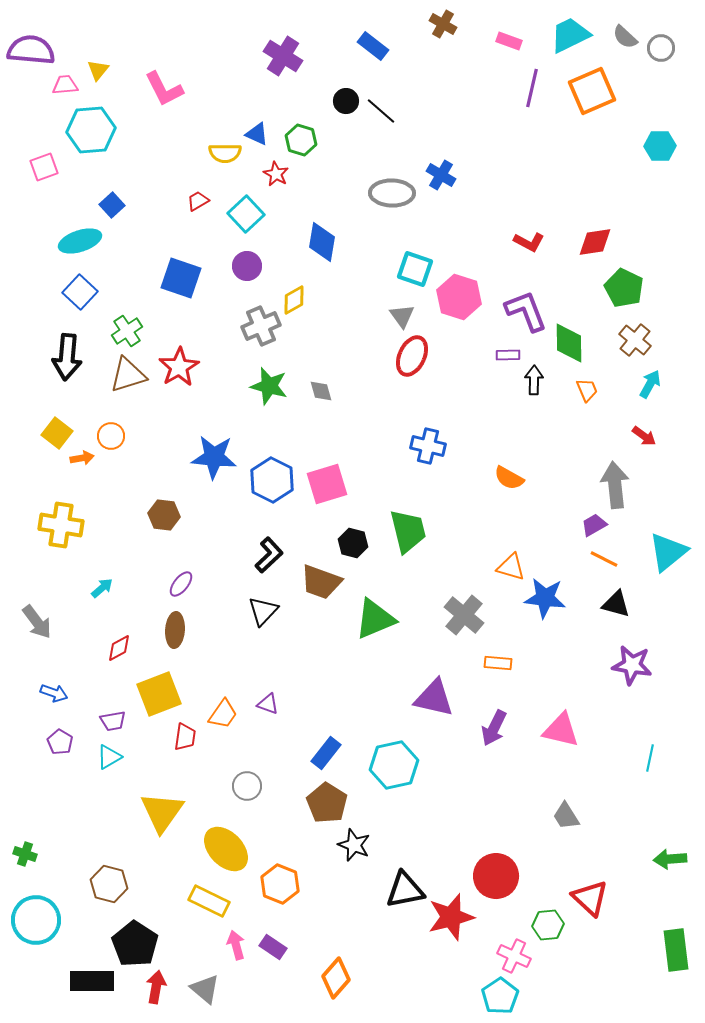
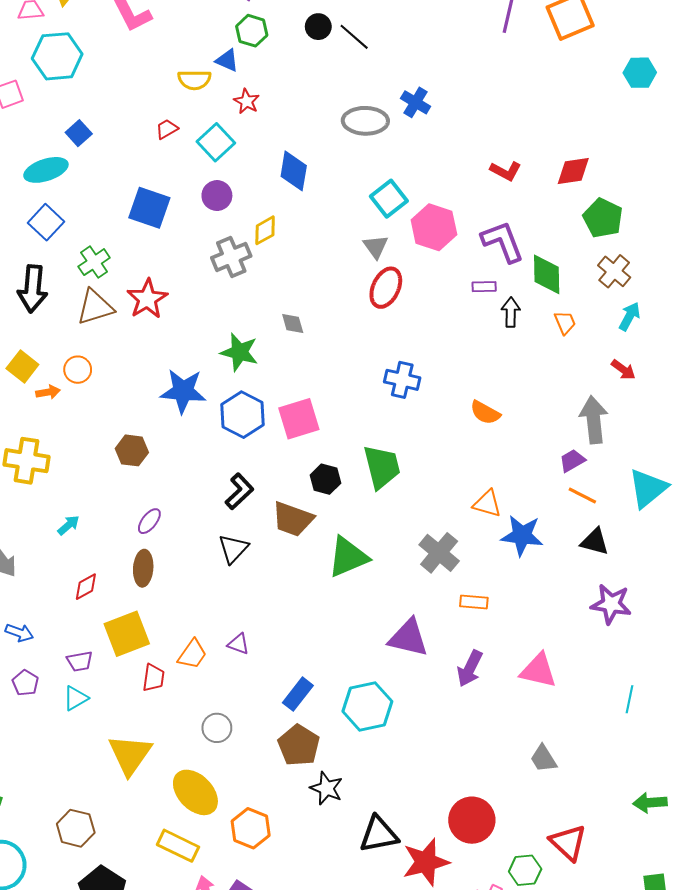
green hexagon: (301, 140) -> (252, 31), moved
cyan square: (415, 269) -> (389, 199), turned 33
green star: (269, 386) -> (239, 352), moved

